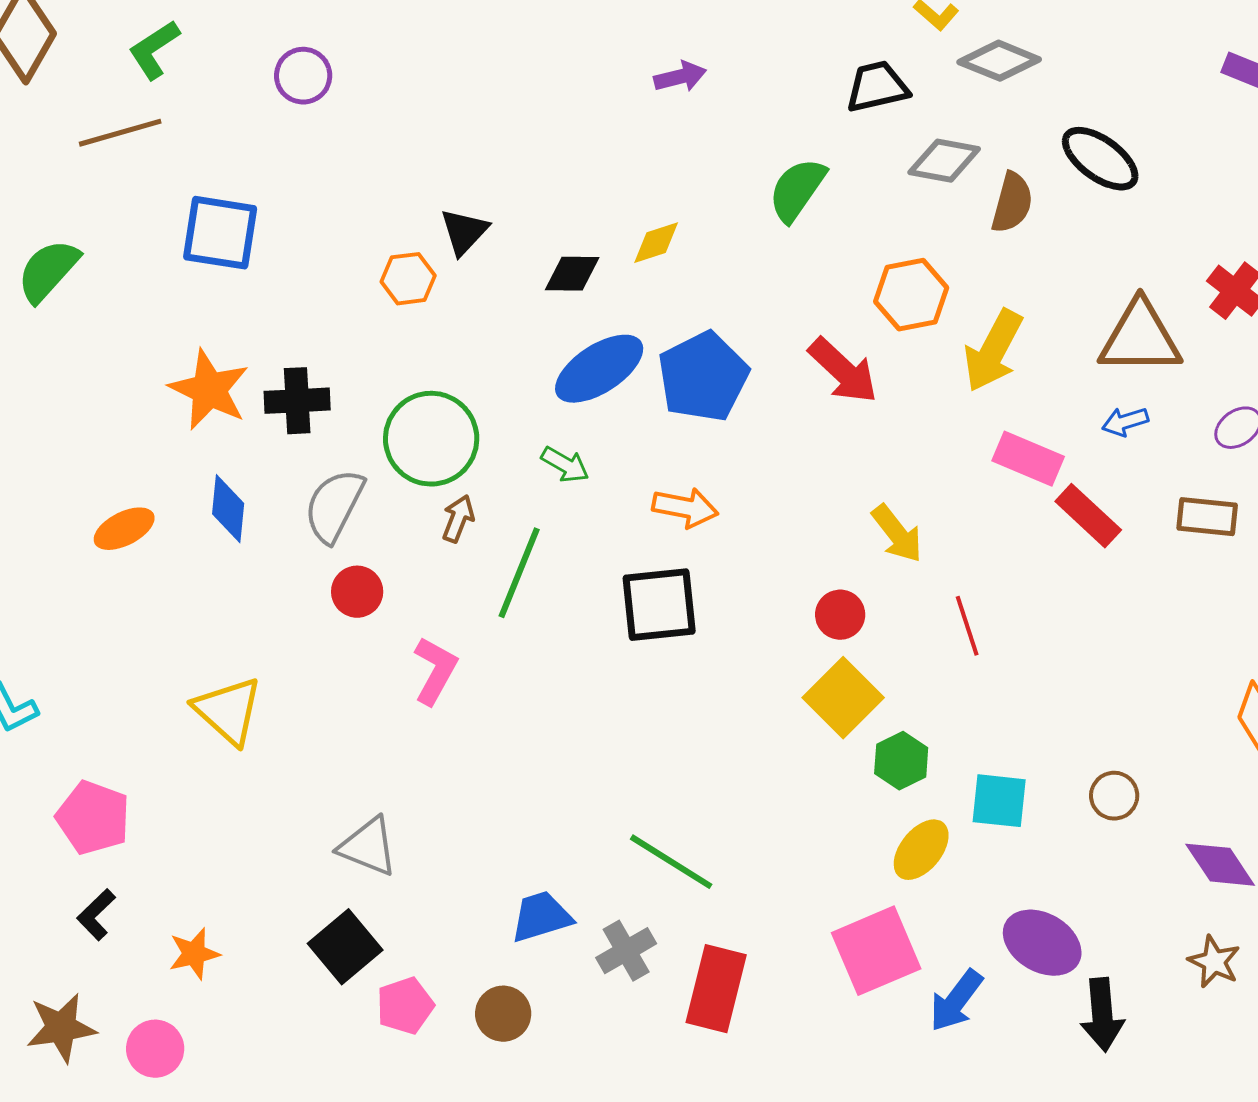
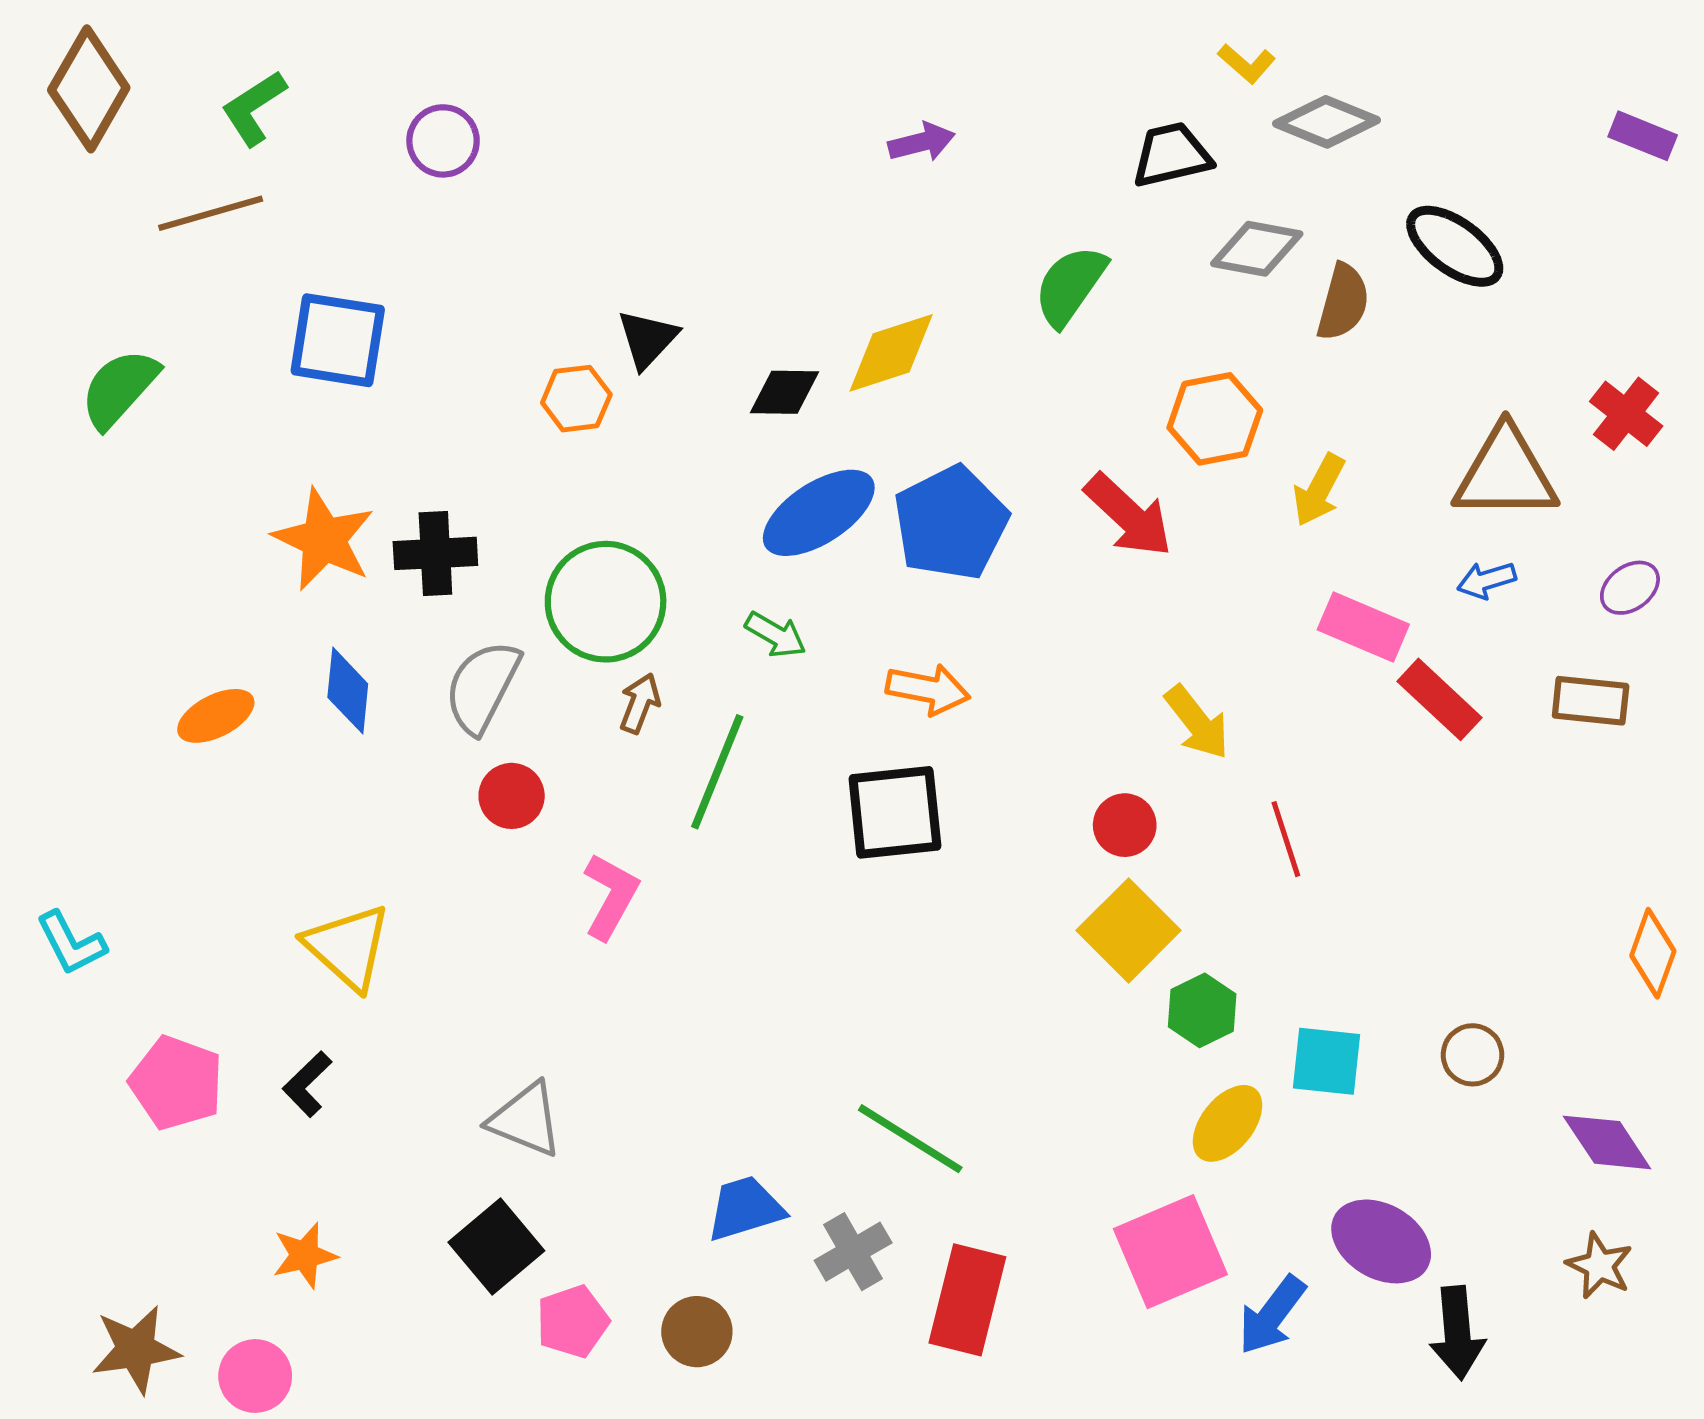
yellow diamond: (656, 243) -> (891, 353), size x1.5
yellow arrow: (993, 351) -> (1319, 490), size x0.7
black L-shape: (96, 915) -> (307, 1084), moved

